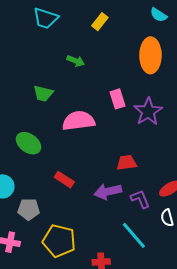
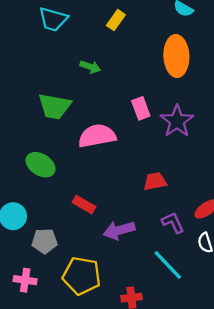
green trapezoid: (43, 93) -> (55, 106), size x1.4
purple arrow: (108, 192) -> (119, 230), moved

